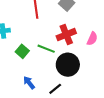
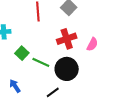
green line: (46, 49) -> (41, 62), moved
blue arrow: (29, 83) -> (15, 86), moved

